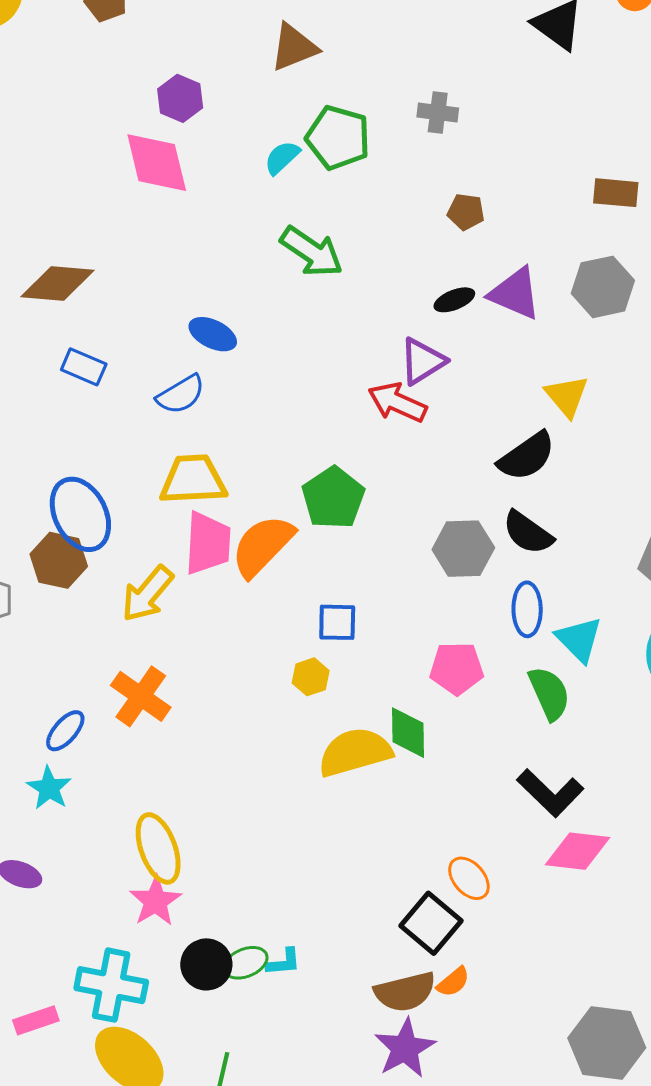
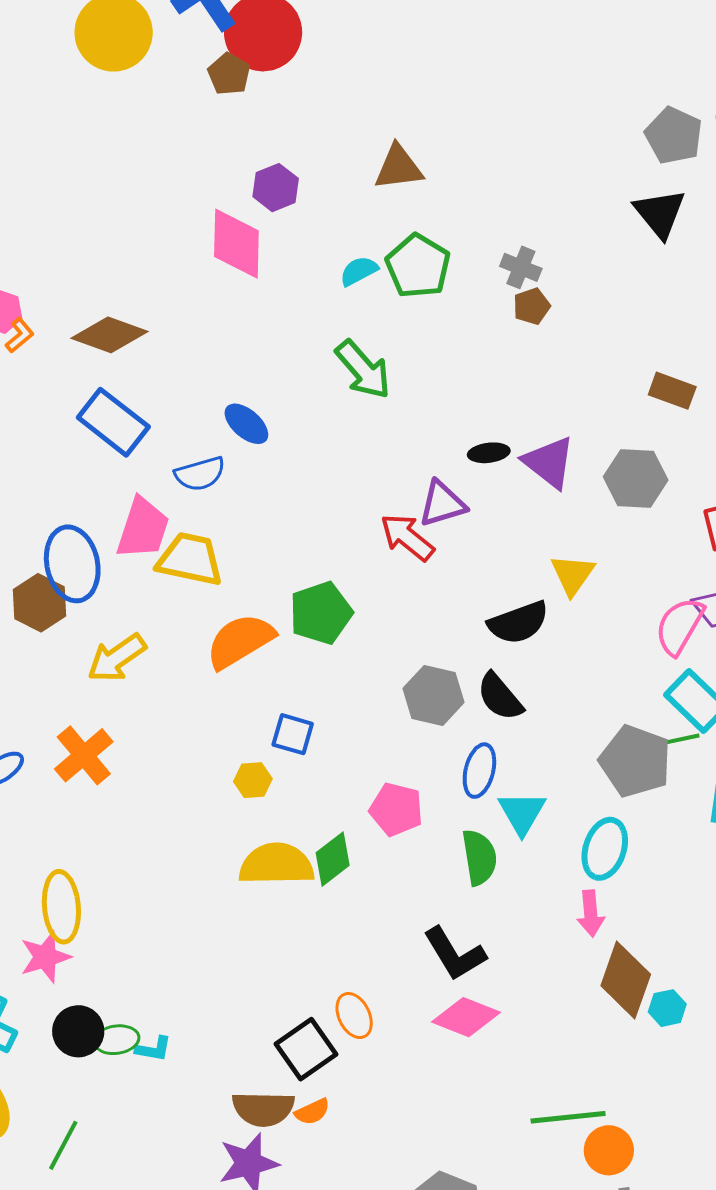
brown pentagon: (466, 212) -> (532, 306), moved, turned 30
blue rectangle: (84, 367) -> (113, 422), size x1.6
pink trapezoid: (208, 543) -> (143, 528), moved
green diamond: (408, 733) -> (333, 859), turned 38

